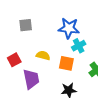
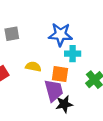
cyan cross: (79, 46) -> (73, 54), turned 32
purple trapezoid: (31, 79) -> (54, 91), moved

